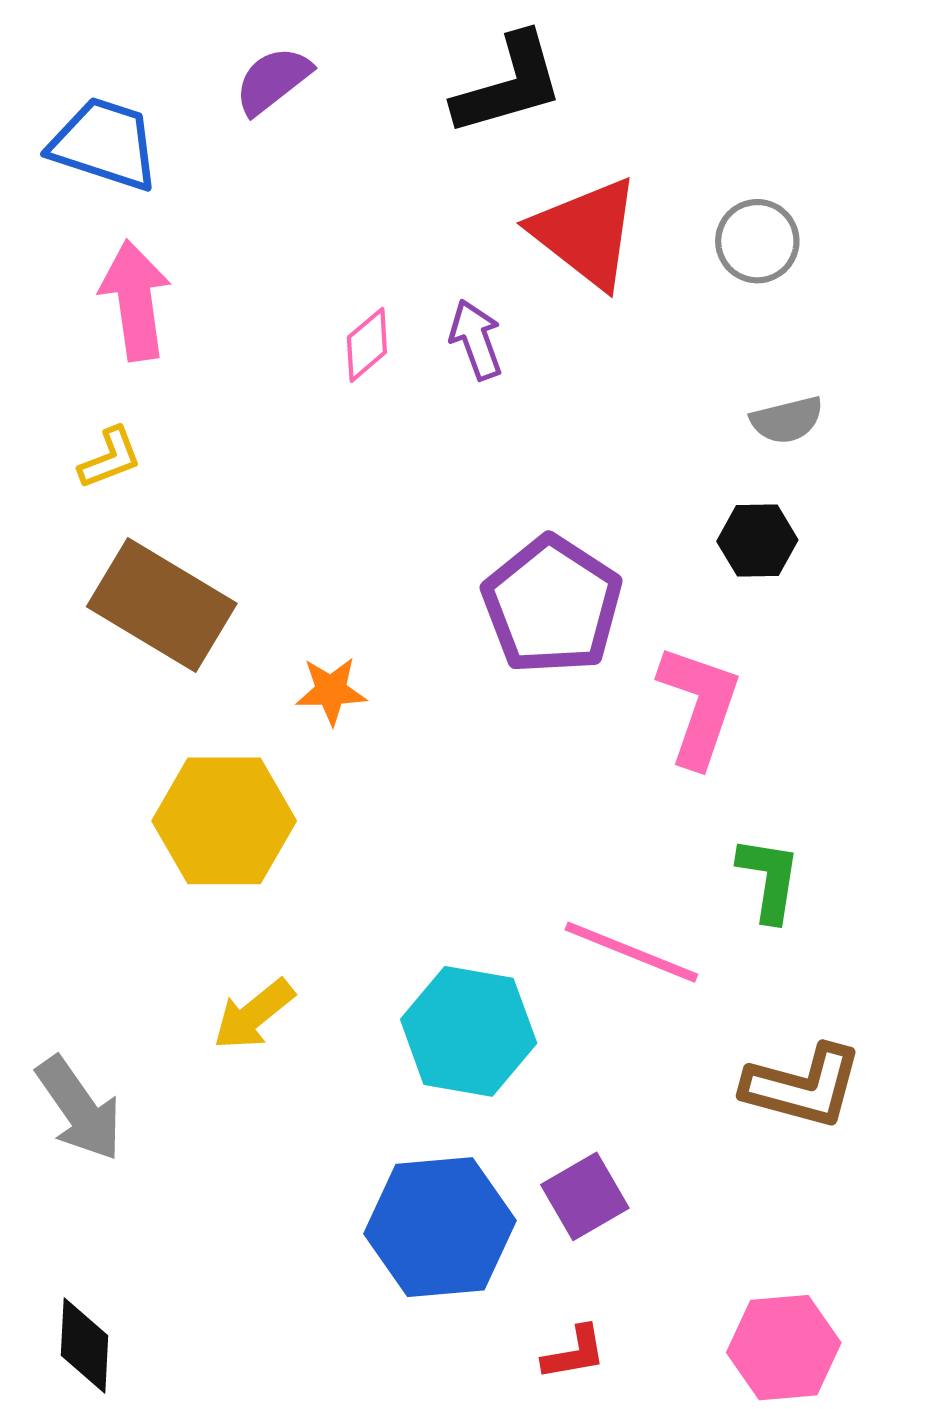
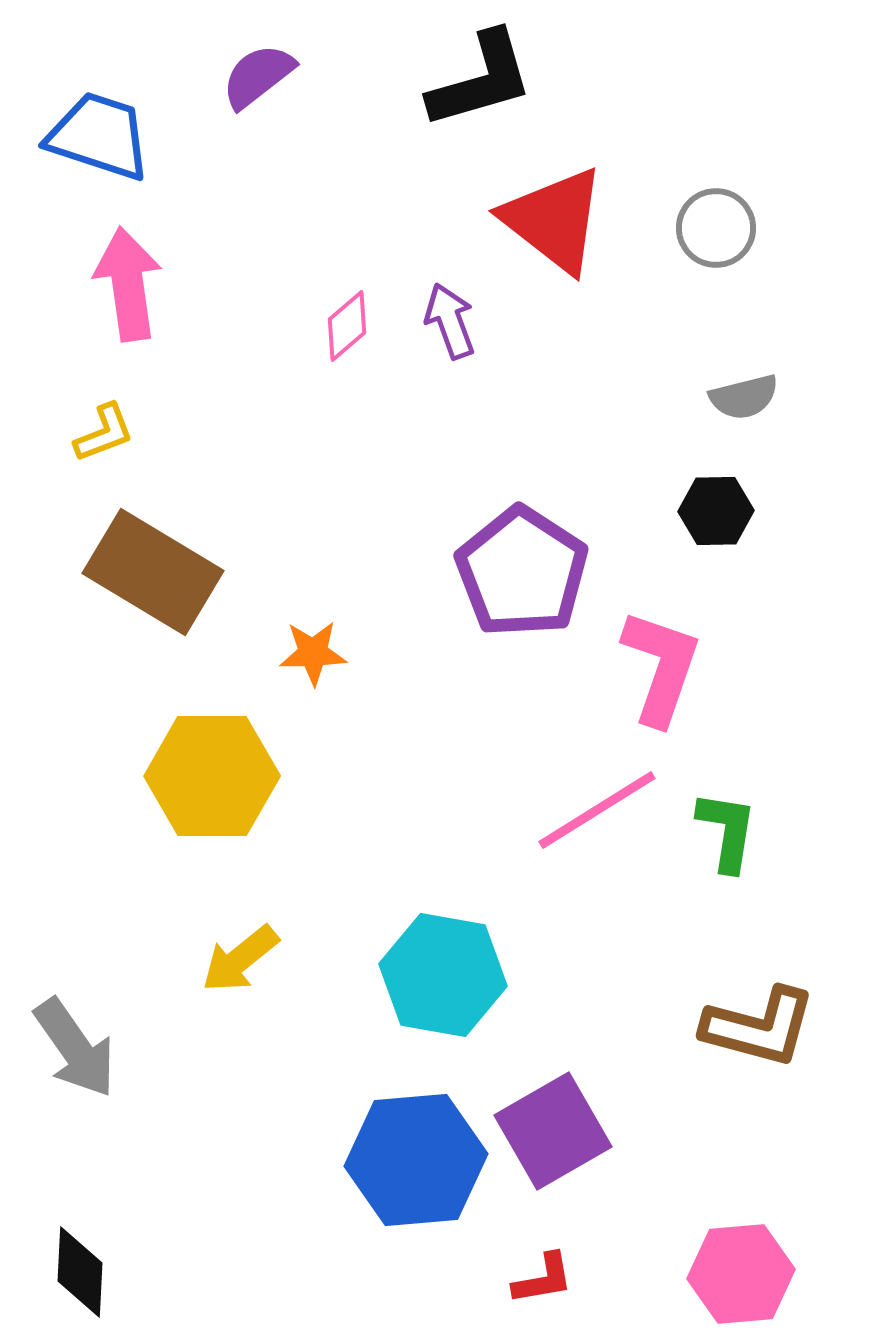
pink line: (631, 952) -> (597, 810), moved, turned -54
purple square: (585, 1196) -> (553, 1131), size x1.4

